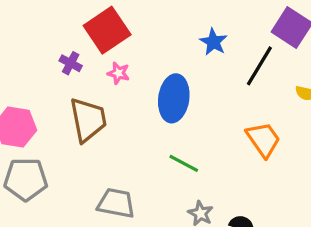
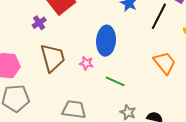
purple cross: (71, 63) -> (39, 23), turned 32
pink star: (118, 73) -> (86, 63), moved

